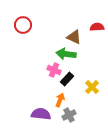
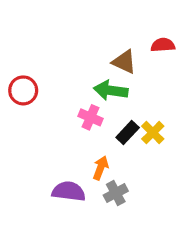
red circle: (23, 25) -> (23, 90), moved
black rectangle: (67, 79) -> (128, 133), moved
yellow cross: (92, 87) -> (153, 133), moved

